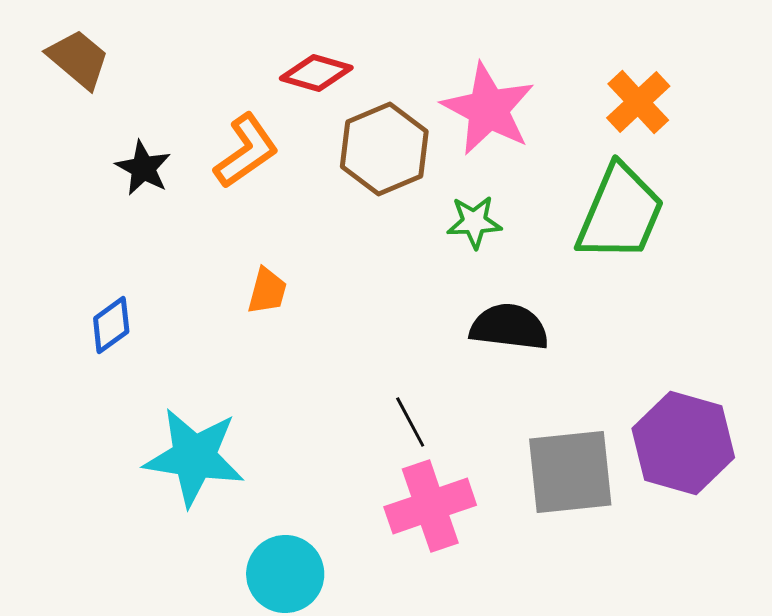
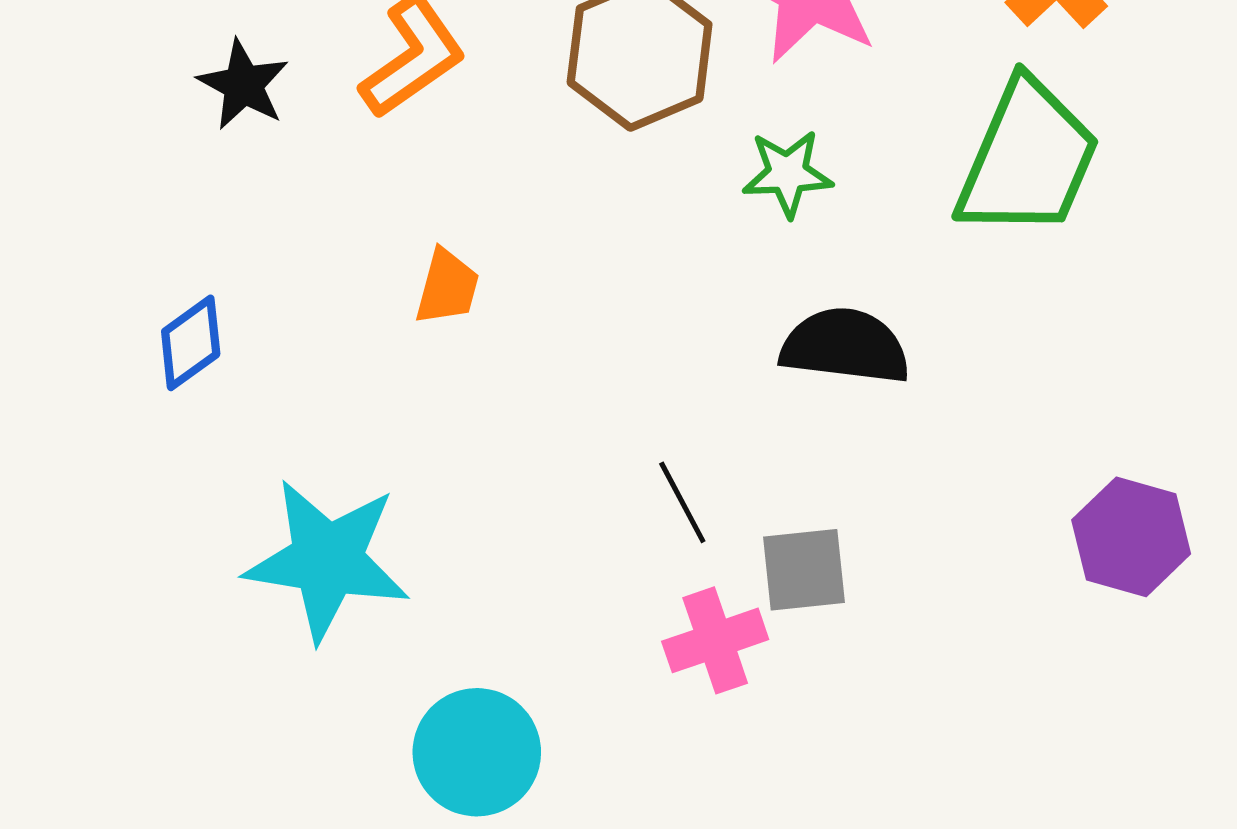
purple hexagon: (683, 443) -> (1131, 537), size x0.7
gray square: (570, 472) -> (804, 570), moved, size x0.6
pink cross: (430, 506) -> (715, 640), size x0.7

